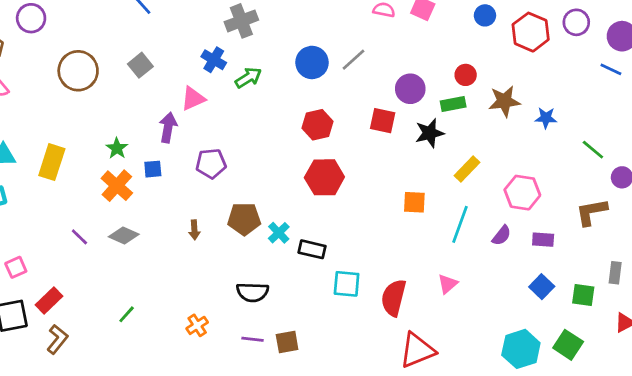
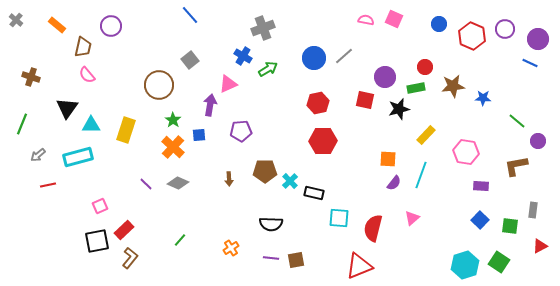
brown circle: (78, 71) -> (159, 85), moved
purple semicircle: (502, 235) -> (394, 183), moved
red triangle: (417, 350) -> (359, 266), moved

